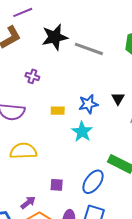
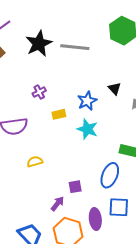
purple cross: (32, 76) -> (39, 92), moved, turned -32
yellow semicircle: (23, 151) -> (35, 162), size x0.6
purple arrow: (28, 203) -> (57, 204), moved

